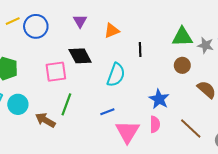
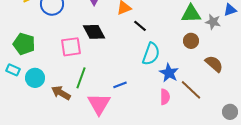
black line: (140, 50) -> (140, 26), moved, turned -48
cyan semicircle: (116, 75) -> (151, 54), moved
brown line: (191, 129) -> (191, 90), moved
pink triangle: (128, 132) -> (99, 104), moved

